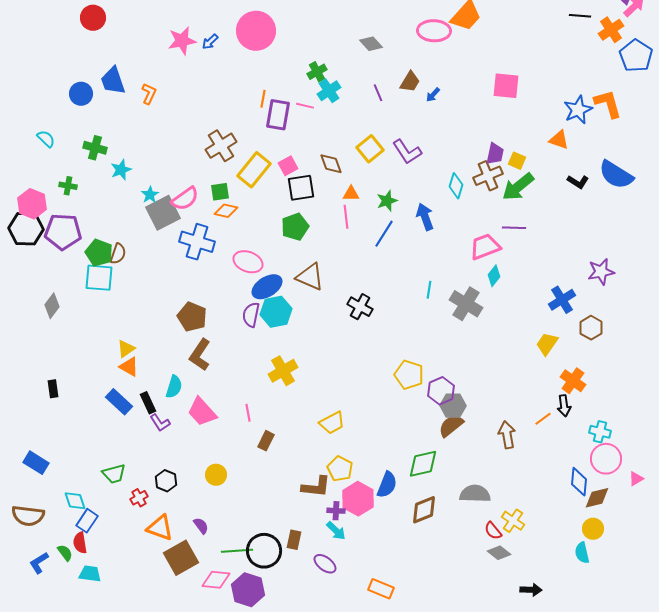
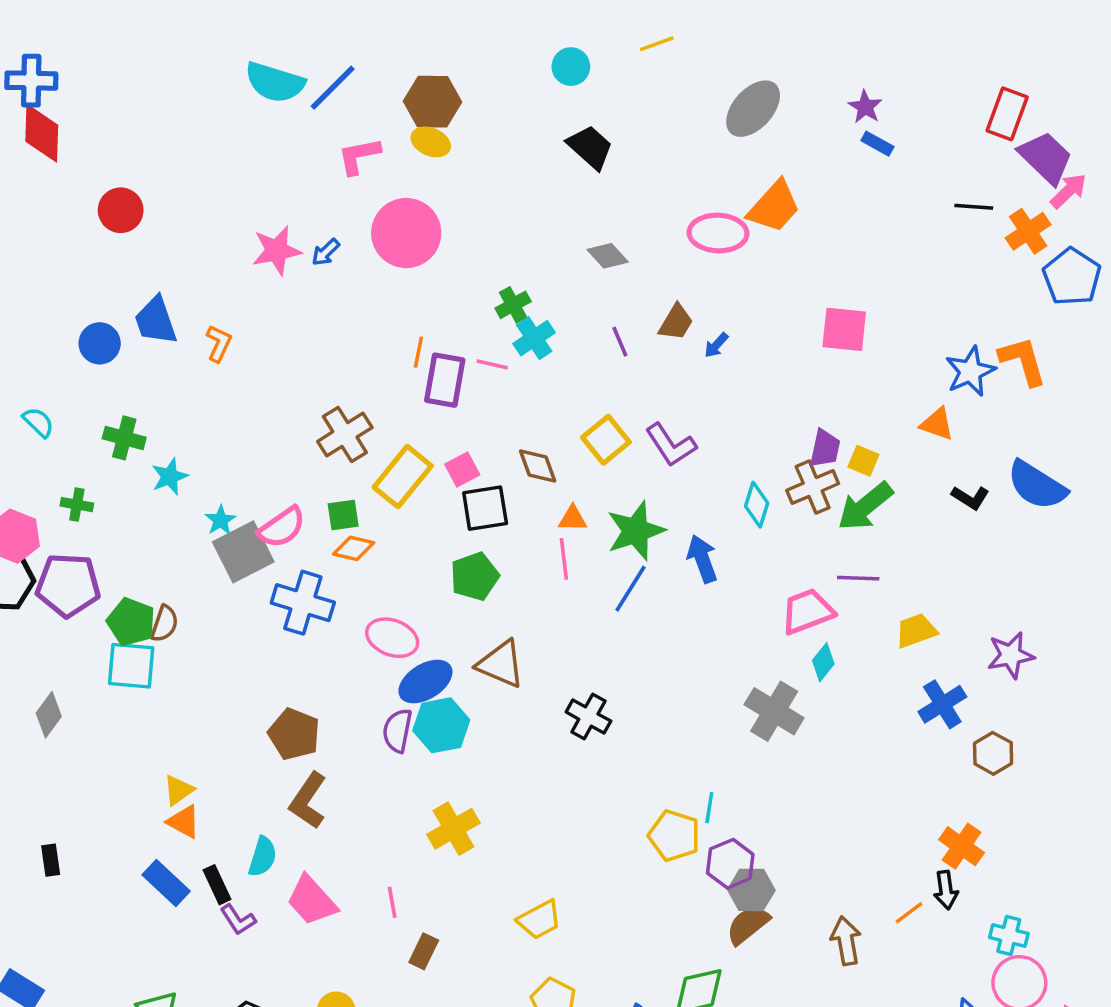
green star: (387, 201) -> (636, 531), size x1.6
cyan line: (429, 290) -> (709, 808), moved
yellow trapezoid: (547, 344) -> (916, 631), moved, turned 35

